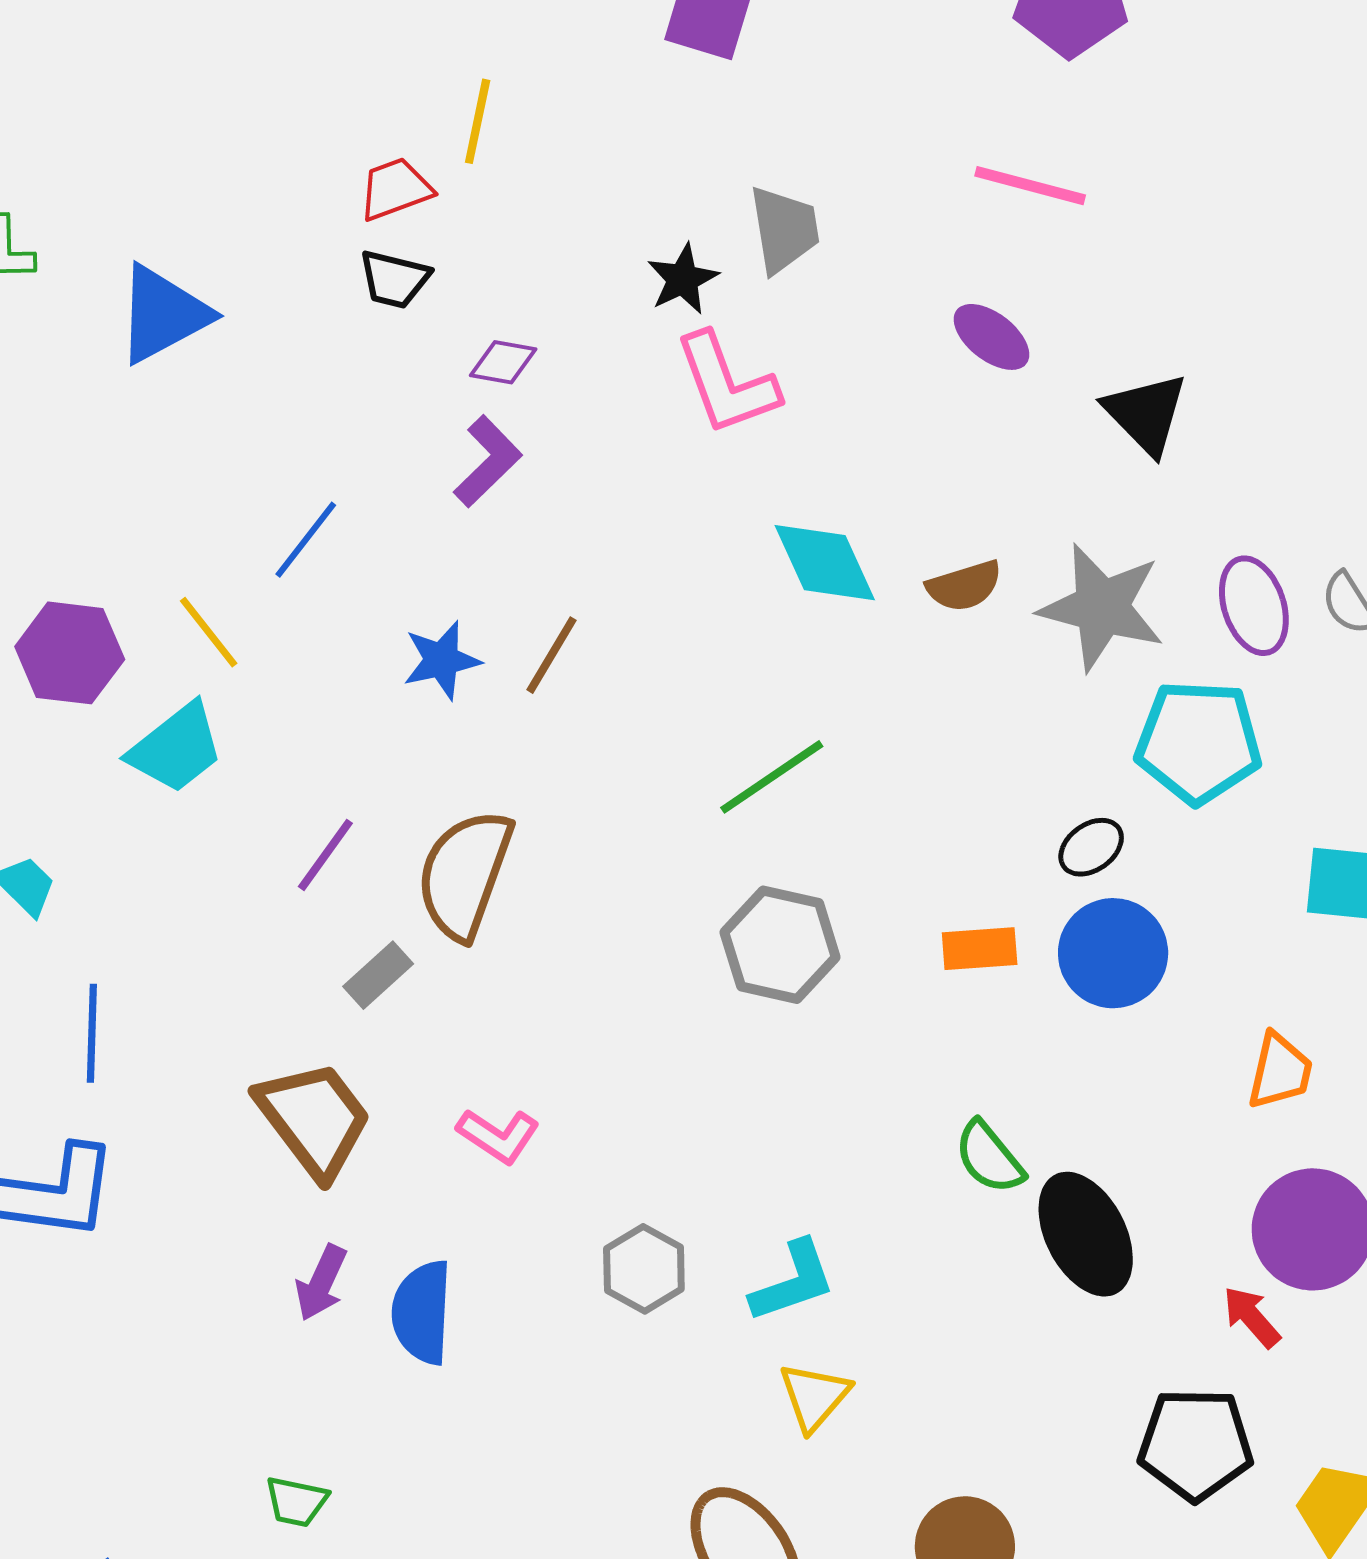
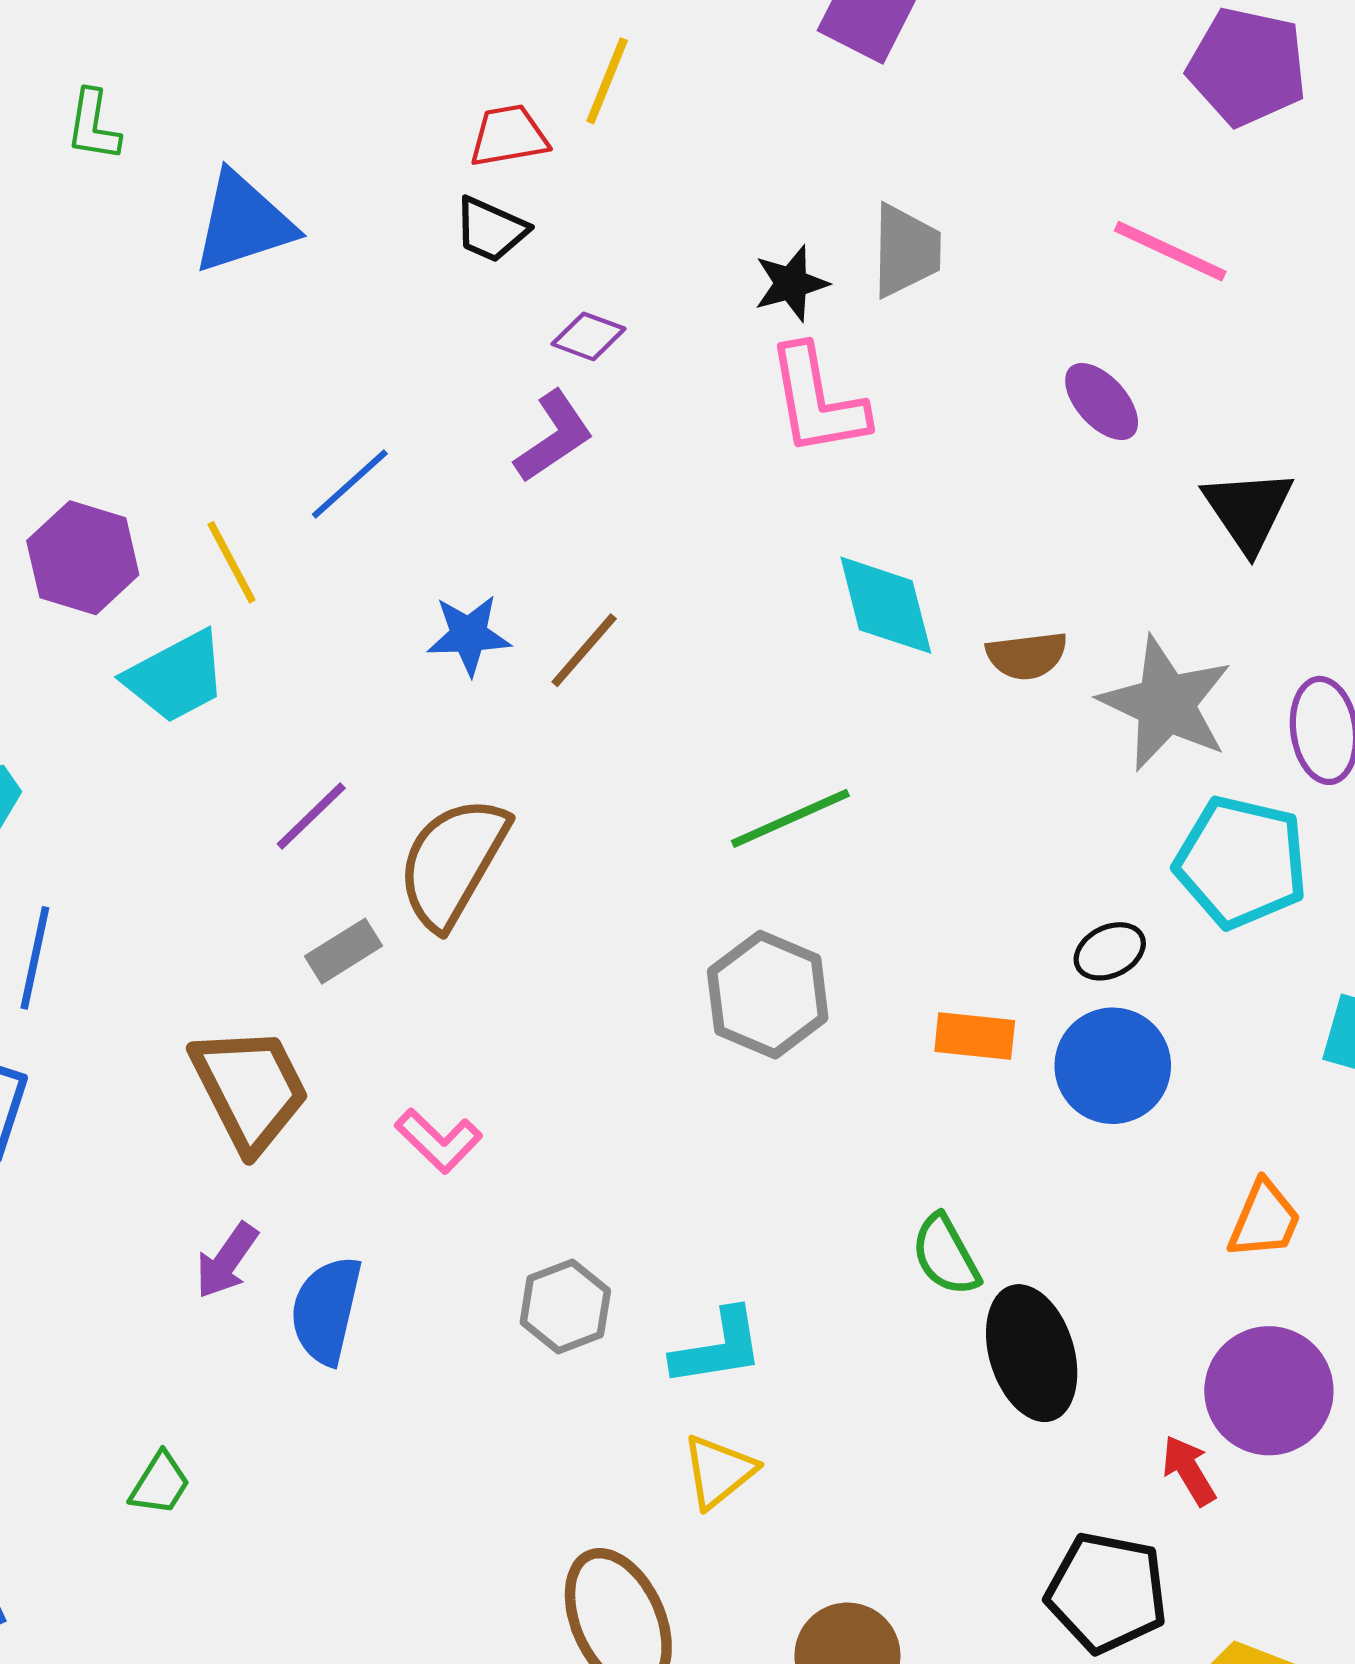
green trapezoid: (296, 1502) -> (160, 1484), turned -80

